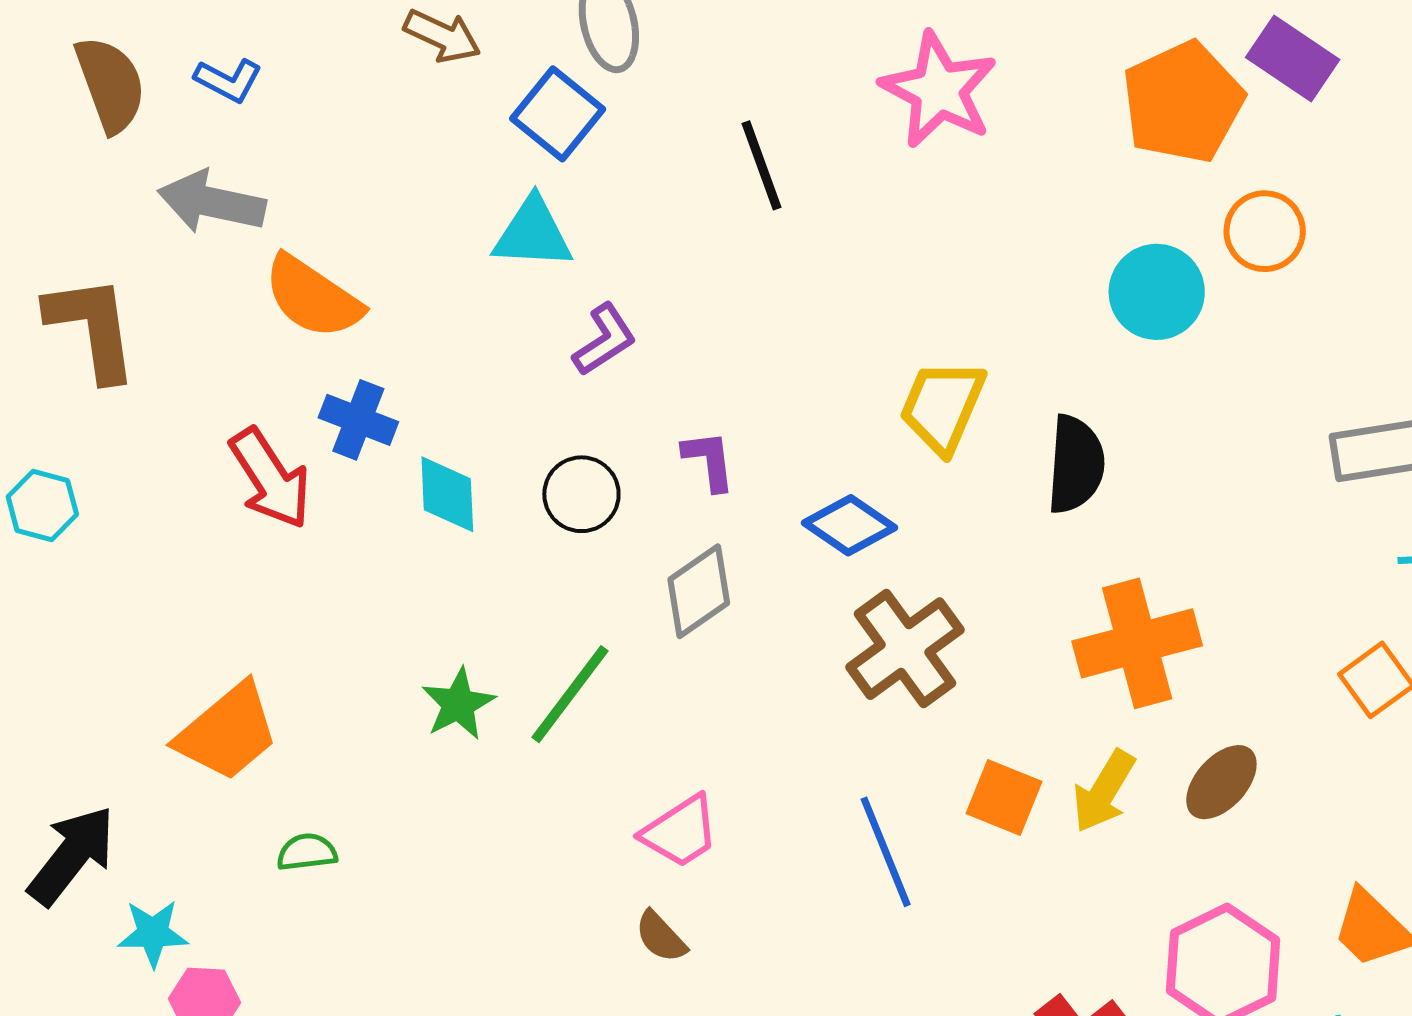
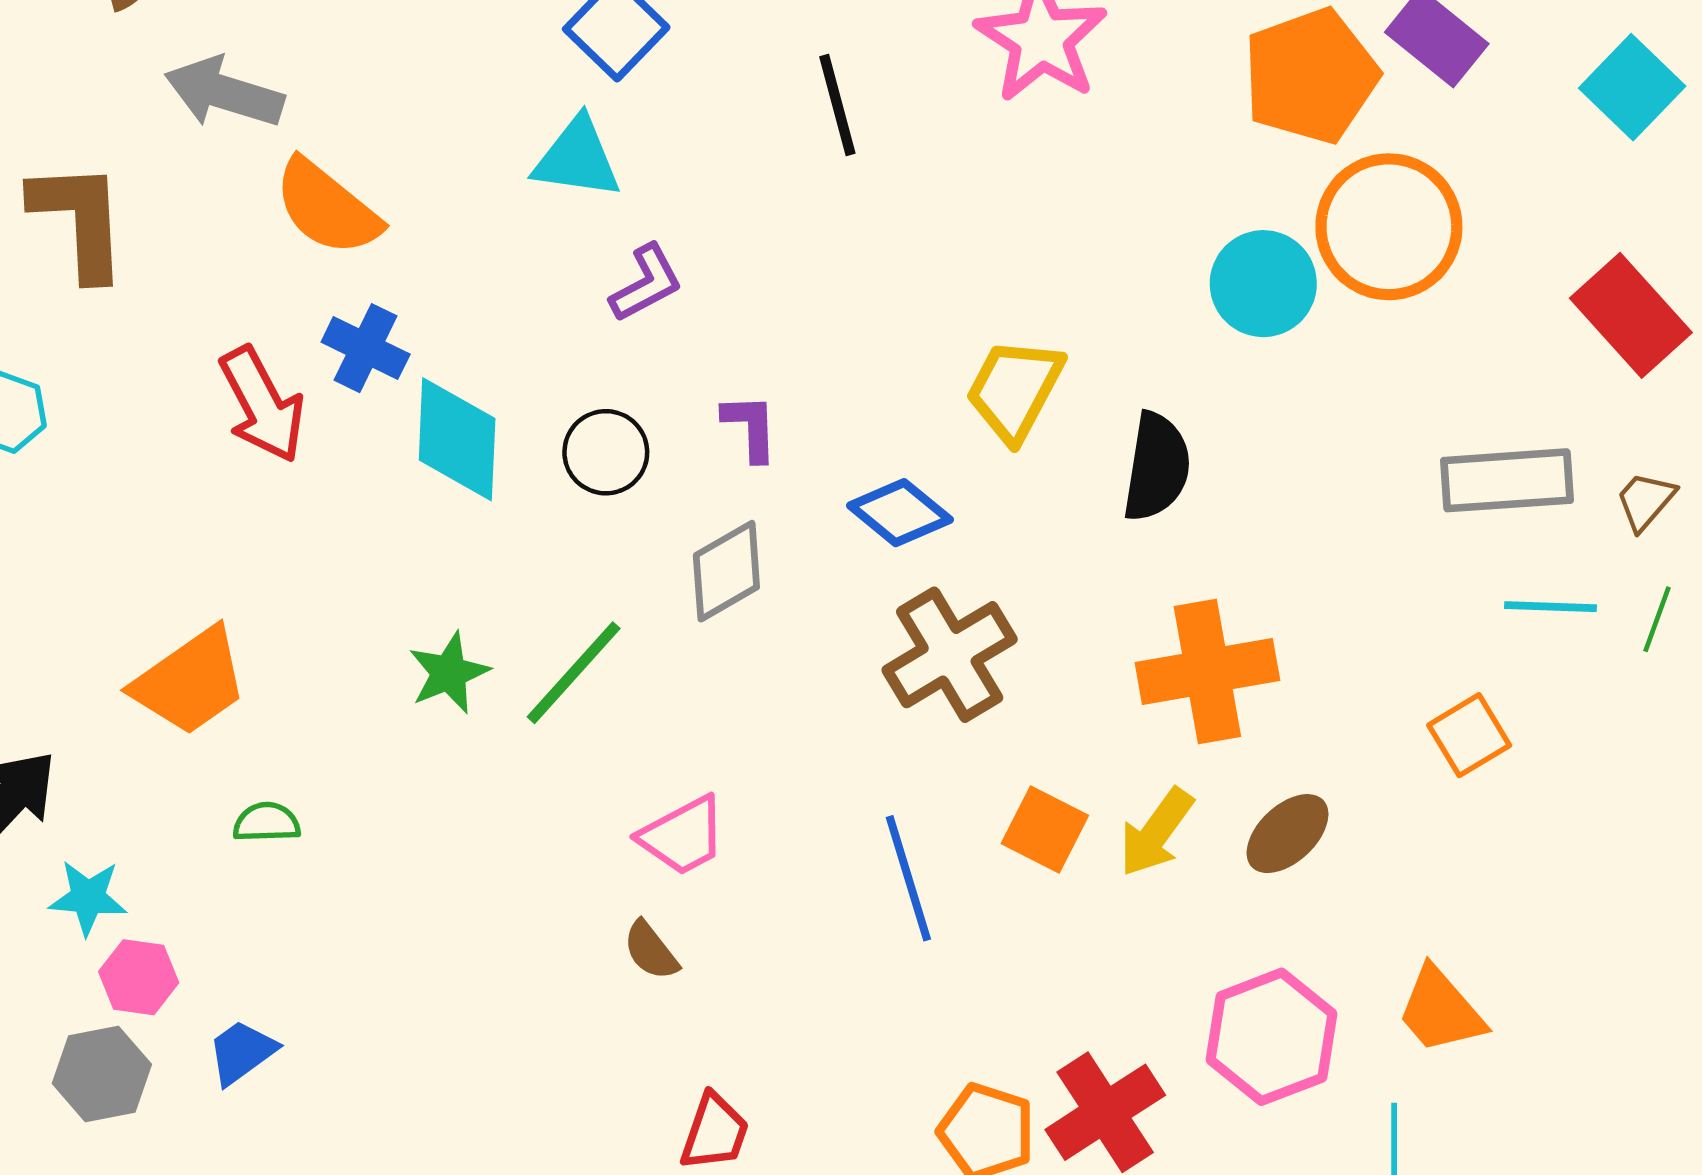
orange circle: (1265, 231) -> (1389, 227), size x1.6
cyan diamond: (447, 494) -> (457, 439), size x1.4

